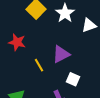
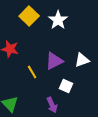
white triangle: (89, 25) -> (82, 60), moved

